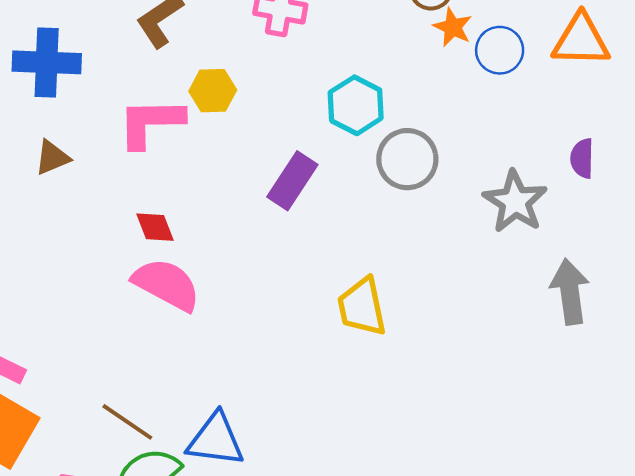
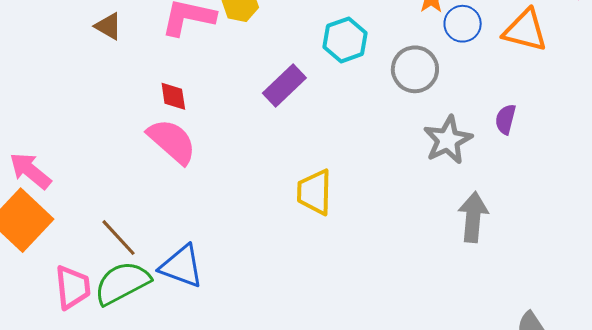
brown triangle: (52, 158) -> (108, 26), turned 40
gray circle: (407, 159) -> (415, 69), moved

